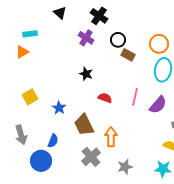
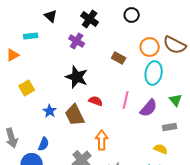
cyan rectangle: (30, 34) -> (31, 36), moved
black circle: (118, 40) -> (132, 15), moved
black star: (86, 74) -> (77, 77), size x1.6
yellow square: (30, 97) -> (27, 88), moved
brown trapezoid: (84, 125) -> (75, 115), moved

